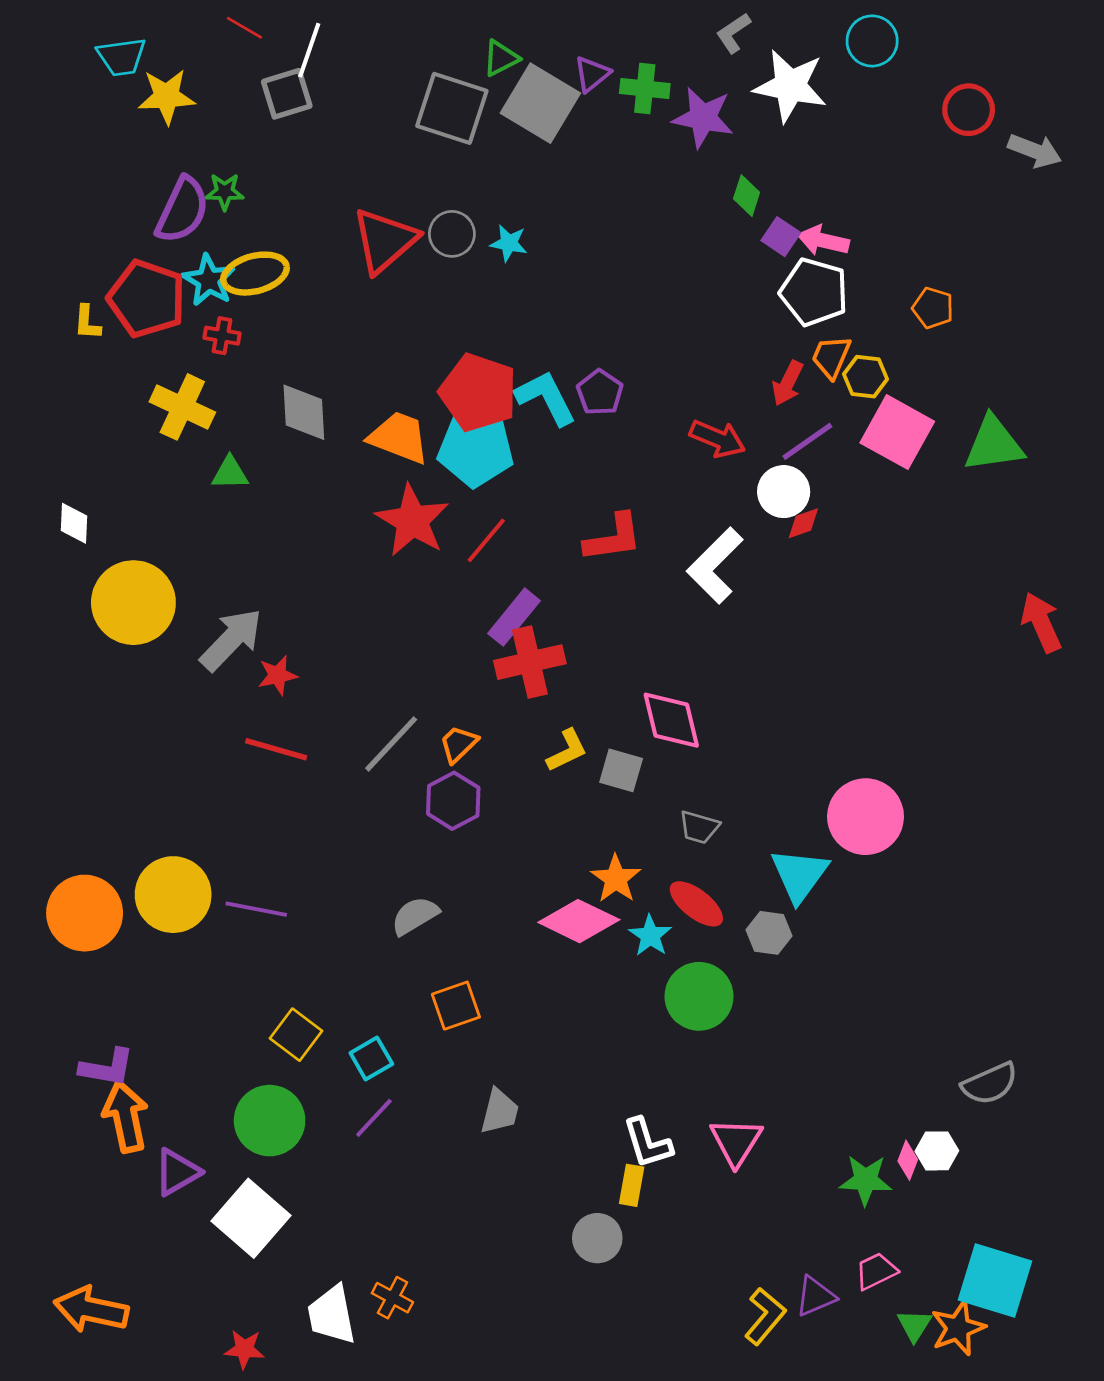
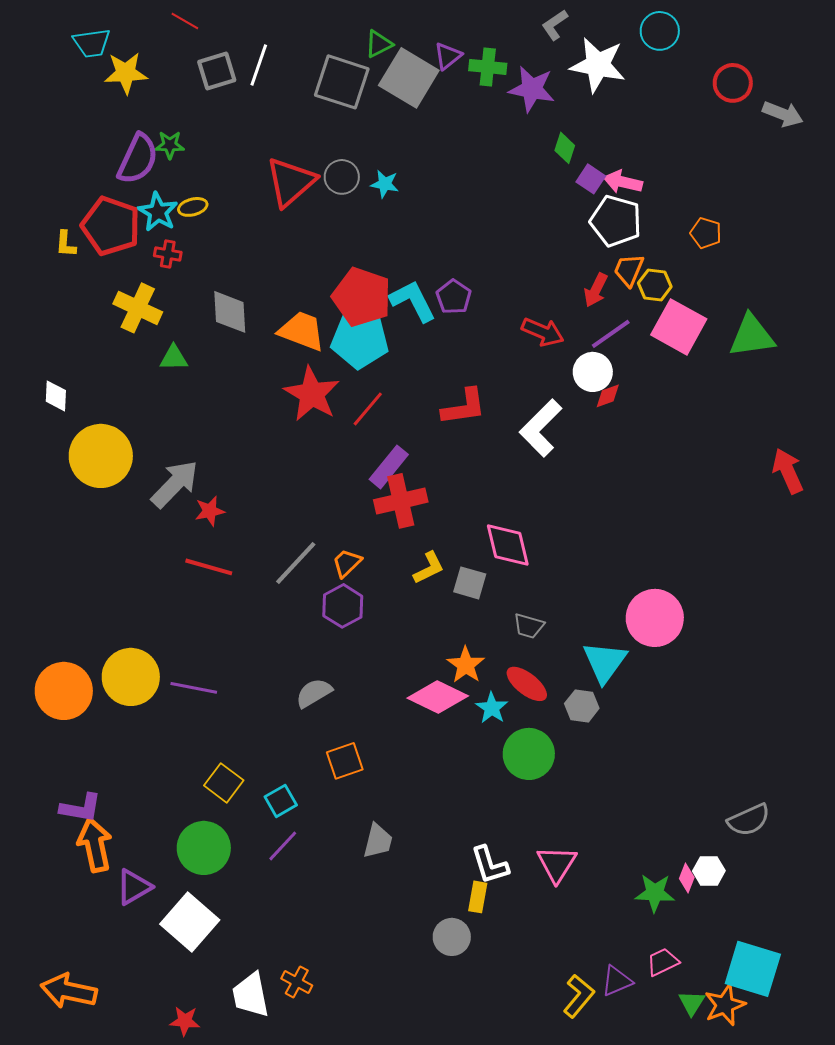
white line: (309, 50) -> (259, 65), moved
yellow ellipse: (255, 274) -> (193, 207), size x0.6

